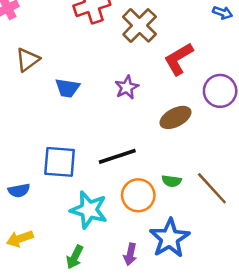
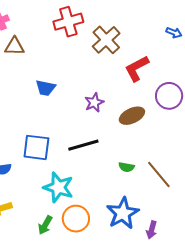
brown triangle: (28, 60) -> (14, 46), moved, turned 35
purple star: (127, 87) -> (94, 103), moved
orange circle: (138, 195) -> (76, 219), moved
purple arrow: (130, 254) -> (152, 230), moved

